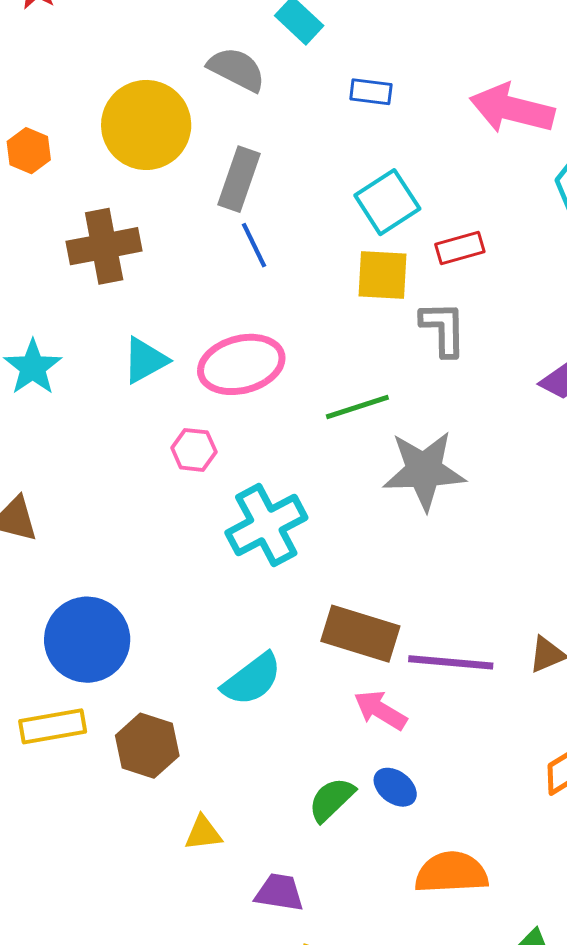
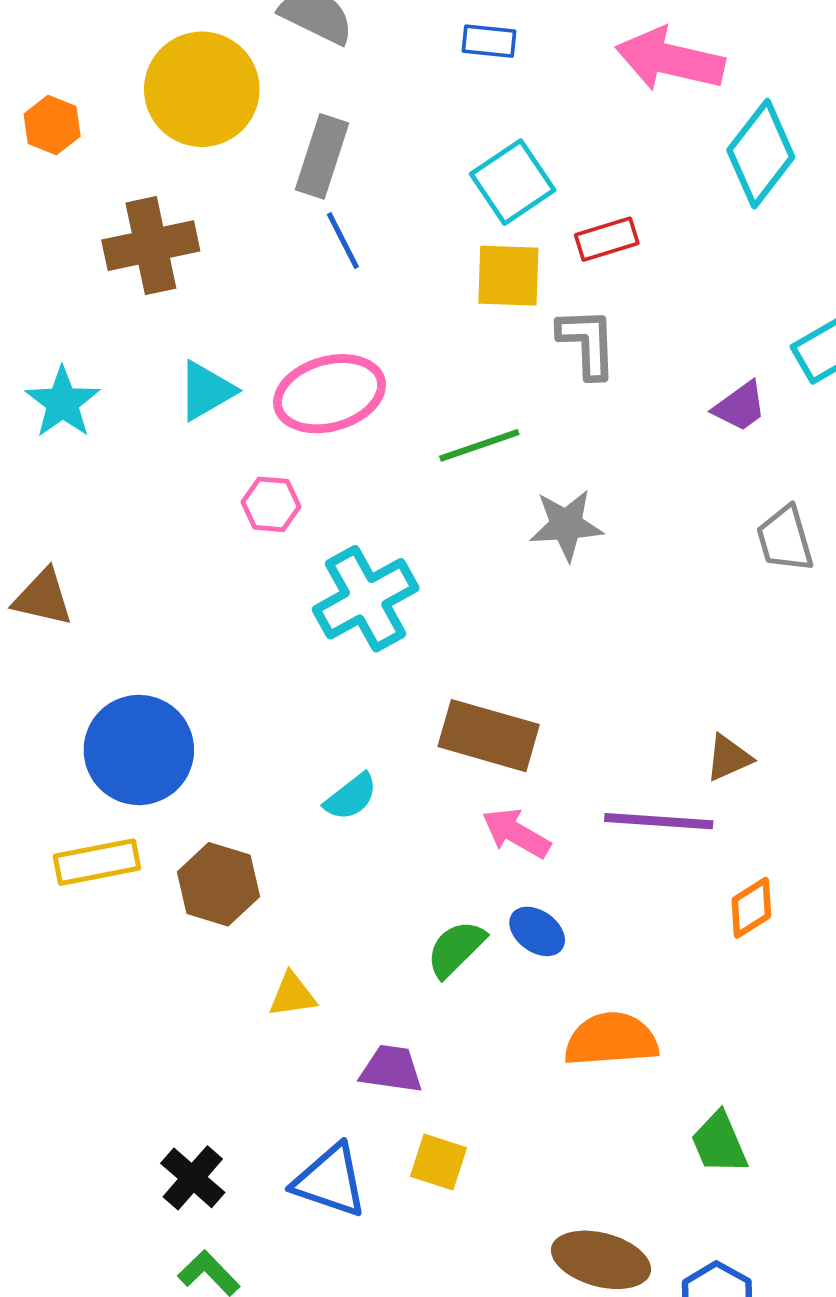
gray star: (424, 470) -> (566, 525), size x0.7
purple line: (451, 662) -> (659, 821), moved
cyan semicircle: (252, 679) -> (351, 797), size x0.7

